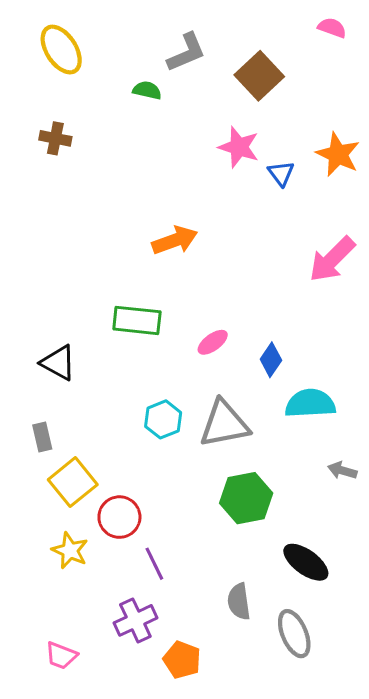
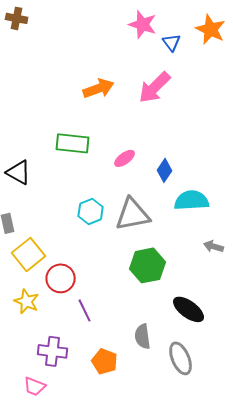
pink arrow: (332, 259) -> (155, 87), moved
purple cross: (135, 620) -> (53, 351), moved, turned 32
pink trapezoid: (61, 655) -> (35, 386), moved
orange pentagon: (182, 660) -> (105, 361), moved

